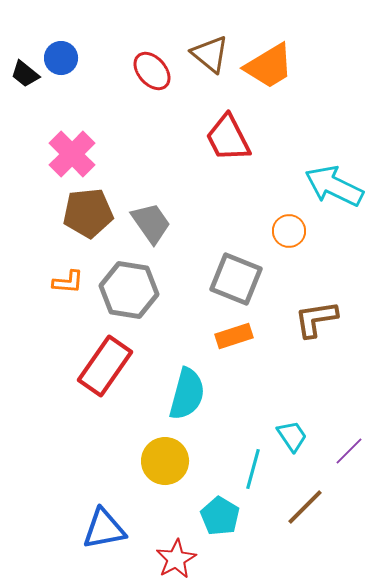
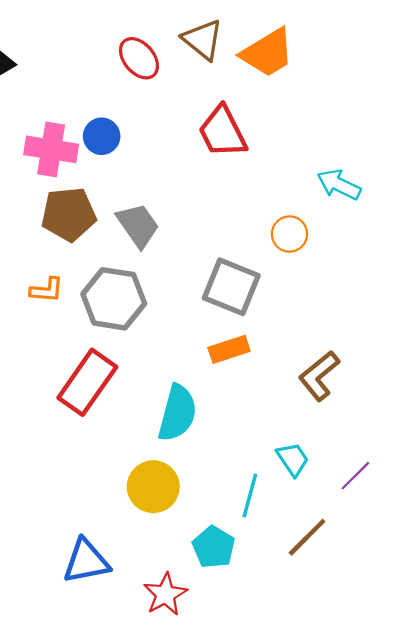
blue circle: (61, 58) -> (102, 136), moved
pink cross: (72, 154) -> (51, 149), turned -36
cyan arrow: (334, 186) -> (339, 185), size x0.7
brown L-shape: (316, 319) -> (319, 376), moved, turned -30

